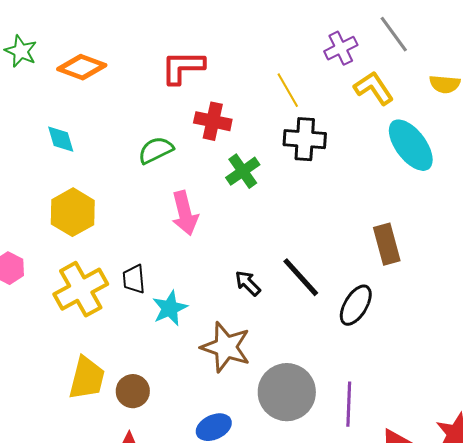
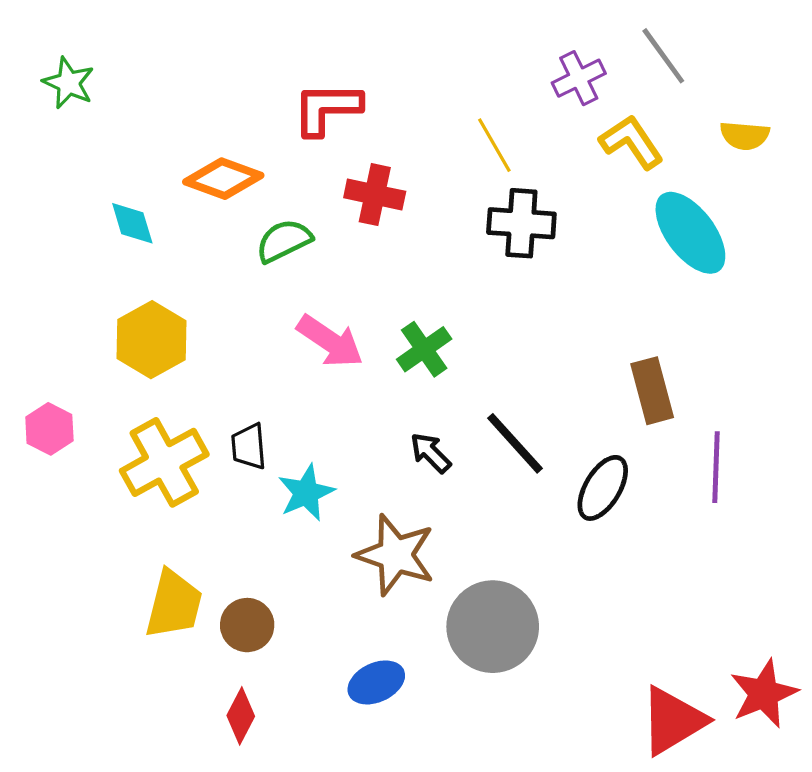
orange diamond: (82, 67) -> (223, 179), moved
green cross: (243, 171) -> (424, 349), moved
pink arrow: (185, 213) -> (330, 341), turned -42
purple line: (349, 404) -> (716, 467), moved

